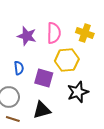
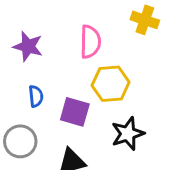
yellow cross: (85, 33) -> (145, 20), moved
purple star: (27, 36) -> (28, 46), moved

